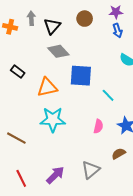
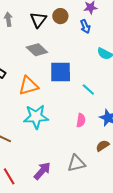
black triangle: (52, 26) -> (38, 20), moved
blue arrow: (117, 31) -> (85, 26), moved
gray triangle: (91, 170) -> (76, 163), turned 30

